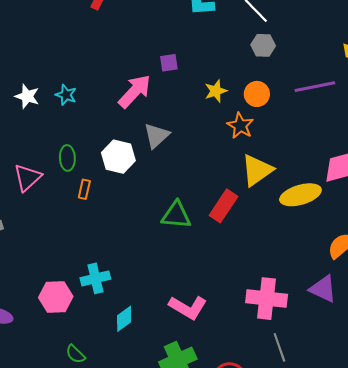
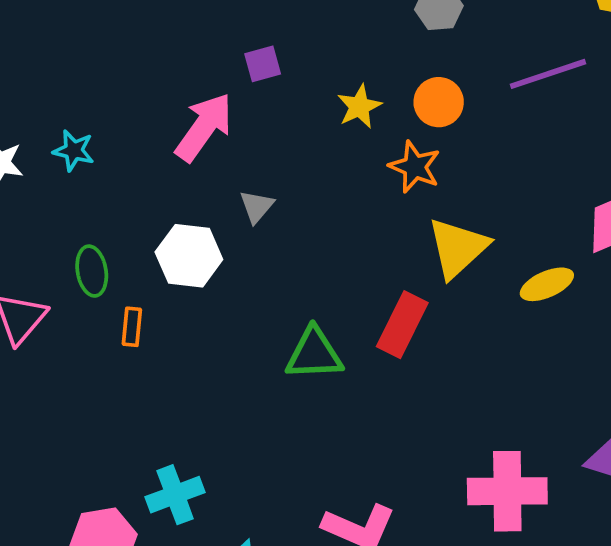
gray triangle: (156, 136) -> (257, 206), size x0.7
yellow ellipse: (300, 195) -> (547, 284), size x0.7

